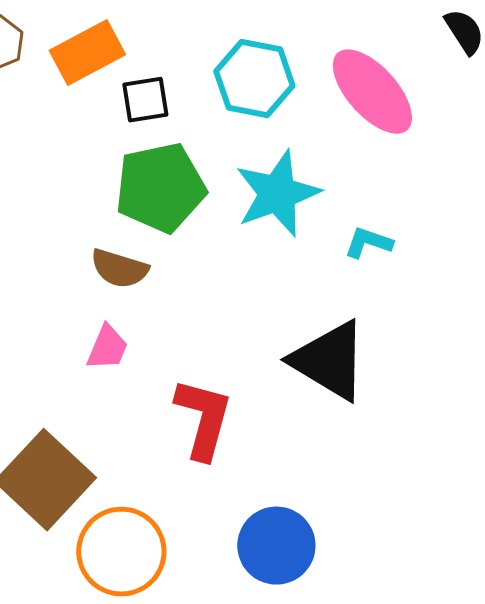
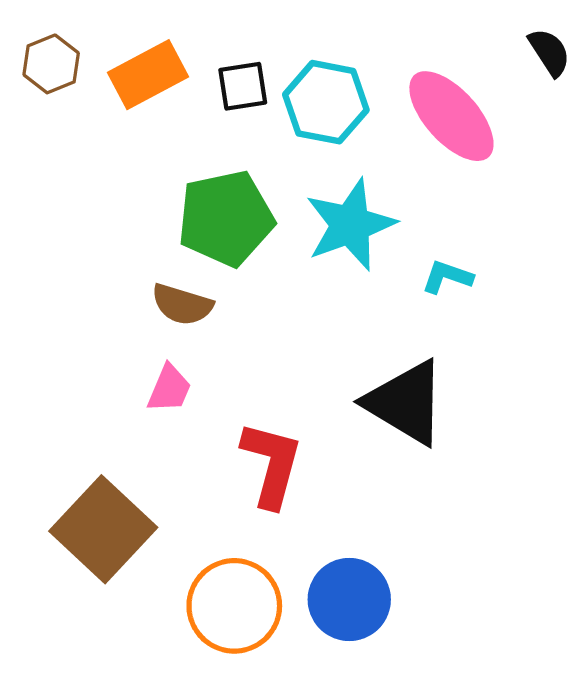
black square: (145, 100) -> (243, 86), moved
orange circle: (121, 552) -> (234, 606), moved

